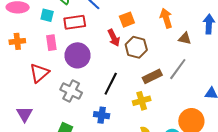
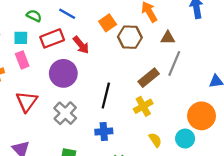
red arrow: (114, 38) -> (81, 45), moved
brown triangle: (185, 38) -> (168, 38), moved
pink rectangle: (51, 43) -> (22, 60), moved
brown hexagon: (136, 47) -> (130, 37), moved
gray cross: (71, 91) -> (65, 113), turned 30

